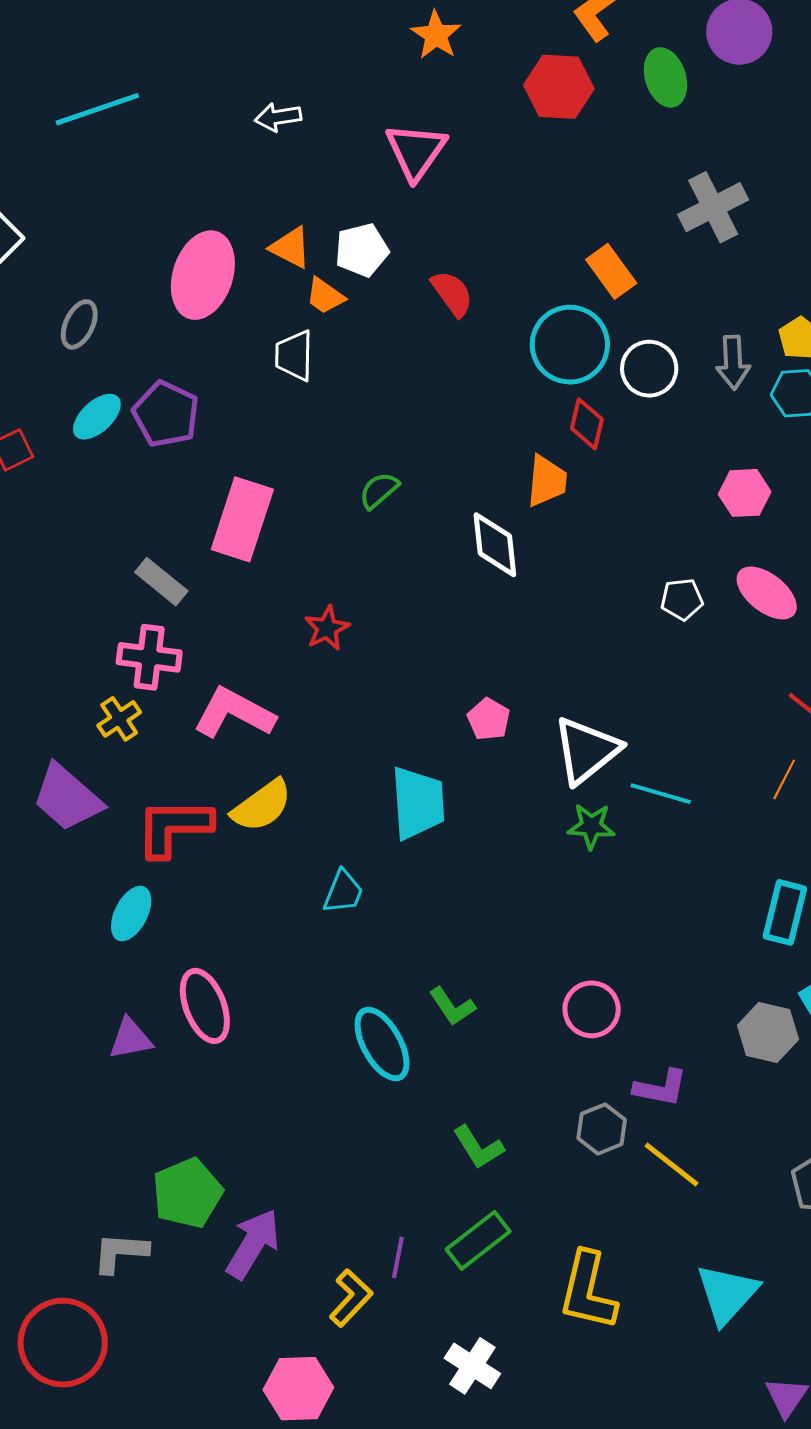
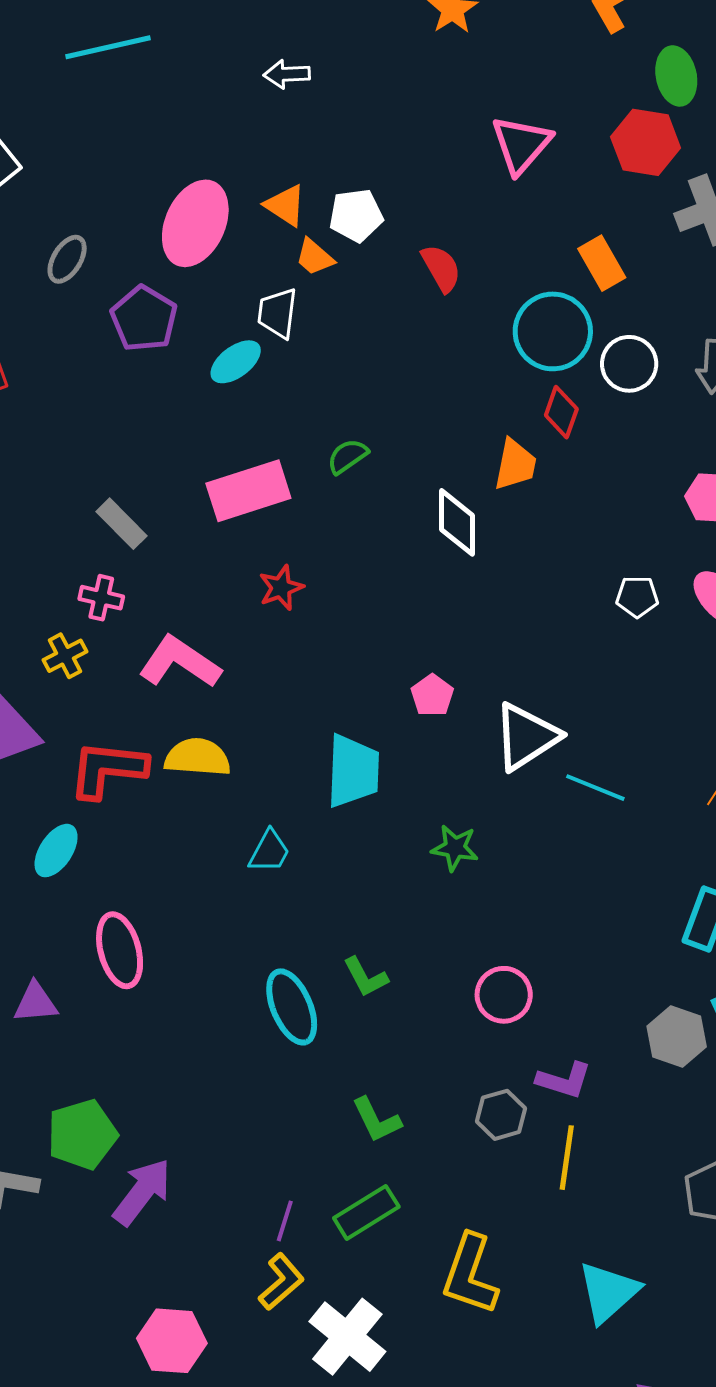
red hexagon: (559, 87) -> (646, 142), moved
pink triangle: (416, 151) -> (521, 144), moved
purple pentagon: (166, 414) -> (144, 319), moved
cyan ellipse: (97, 417) -> (236, 362), moved
pink rectangle: (242, 519) -> (248, 491), moved, turned 48
pink cross: (149, 657) -> (101, 598), size x0.7
yellow semicircle: (262, 806) -> (197, 757), turned -146
green star: (591, 826) -> (455, 848), moved
purple triangle: (130, 1039) -> (36, 1003), moved
yellow line: (671, 1165) -> (567, 1158), turned 54
yellow L-shape: (351, 1298) -> (281, 1282), moved
white cross: (472, 1366) -> (347, 1337), size x1.4

